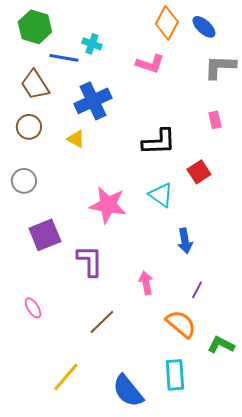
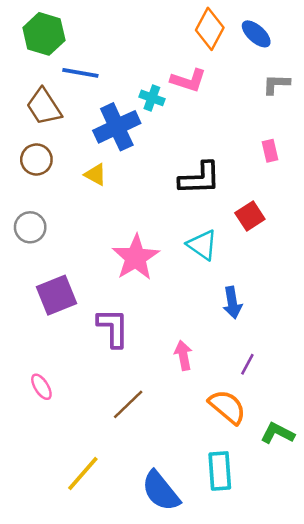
cyan cross: (92, 44) -> (152, 98), moved
gray L-shape: (220, 67) -> (276, 84), size x0.7
pink star: (108, 205) -> (136, 257), turned 30

